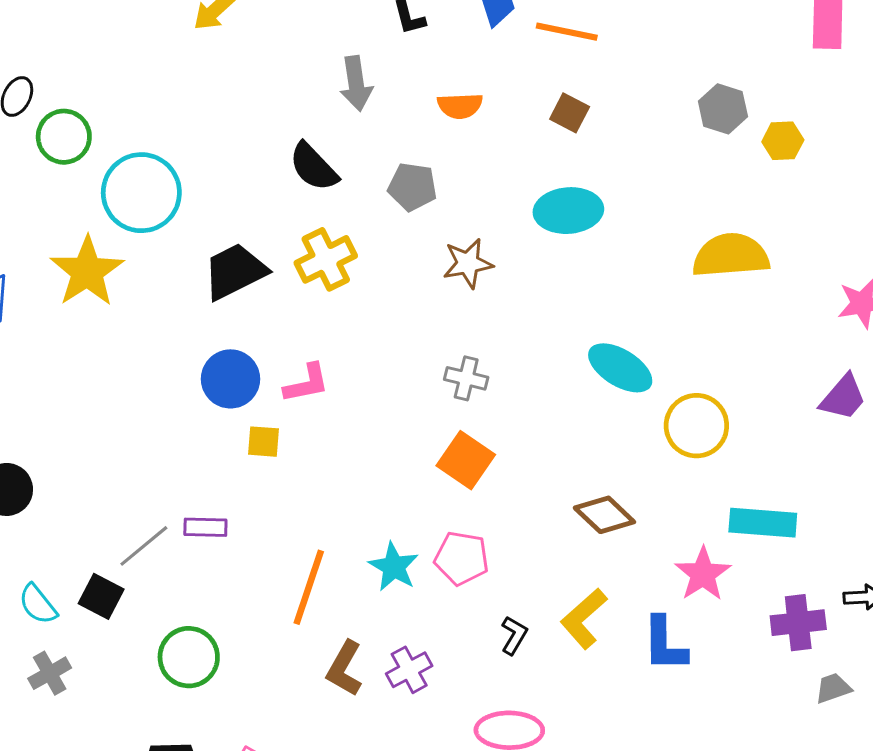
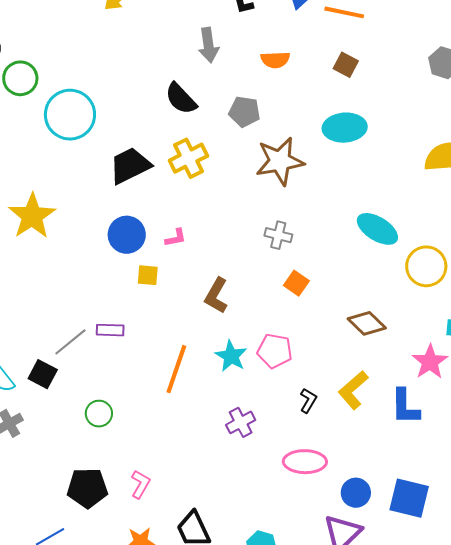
brown star: (468, 263) -> (280, 161), size x1.5
yellow star: (87, 271) -> (32, 216), moved
pink L-shape: (307, 383) -> (176, 238), size x0.7
orange square: (466, 460) -> (296, 283), moved, size x0.7
green circle: (189, 657) -> (99, 414), size x0.7
brown L-shape: (344, 668) -> (216, 296), moved

